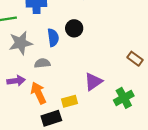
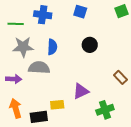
black circle: (74, 28) -> (90, 45), moved
gray semicircle: (42, 63) -> (39, 68), size x1.5
orange arrow: (38, 93) -> (16, 108), moved

